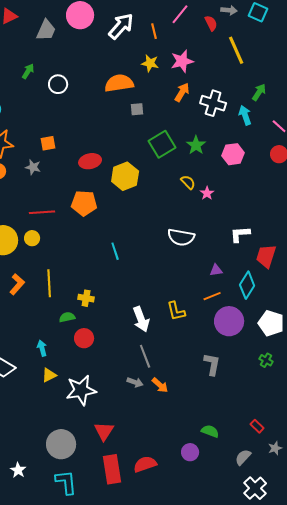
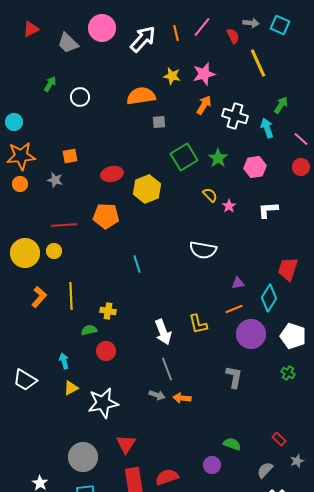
gray trapezoid: (46, 30) -> (68, 43), turned 110
orange line: (154, 31) -> (176, 33), moved
white L-shape: (240, 234) -> (268, 210), moved
orange arrow: (160, 385) -> (182, 398), turned 144

